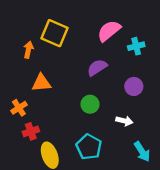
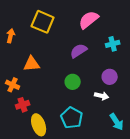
cyan cross: (136, 46) -> (113, 44), moved
orange arrow: (28, 50) -> (11, 36), moved
purple circle: (134, 86) -> (110, 77), moved
orange cross: (19, 108) -> (13, 85), turned -32

